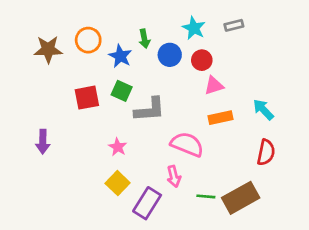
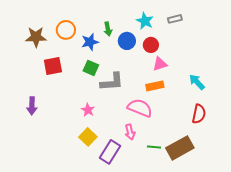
blue star: (120, 56) -> (90, 42), turned 30
red square: (87, 98) -> (53, 66), moved
orange rectangle: (221, 118) -> (155, 86), moved

